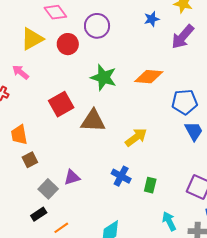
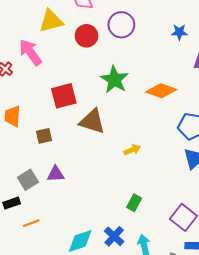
pink arrow: (21, 72) -> (30, 52), size x1.5
yellow arrow: (136, 137) -> (132, 150), size x0.7
brown square: (30, 160) -> (44, 136), moved
blue cross: (121, 176) -> (114, 236), moved

